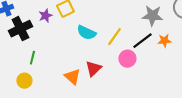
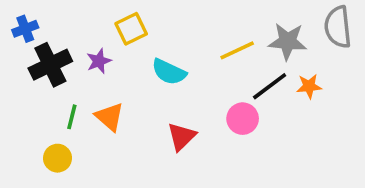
purple star: (45, 16) -> (99, 61), moved
yellow line: (114, 37) -> (237, 50), moved, turned 30
orange triangle: (72, 77) -> (110, 117), moved

